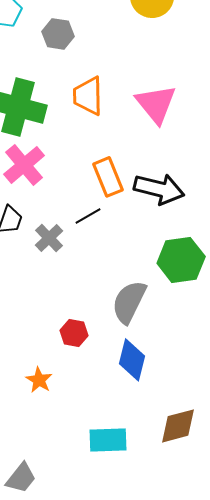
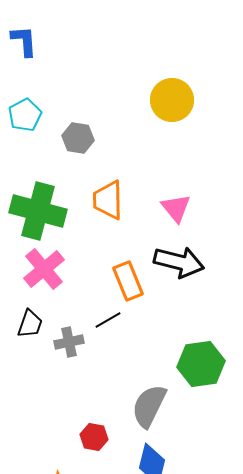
pink triangle: (156, 104) -> (176, 208), size x0.7
black arrow: (159, 189) -> (179, 262), moved
gray cross: (49, 238) -> (69, 342), turned 32

